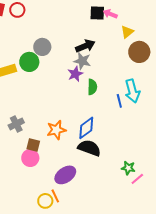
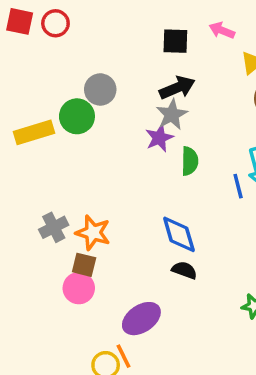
black square: (97, 13) -> (175, 41), moved
gray star: (82, 61) -> (172, 115), turned 30
blue diamond: (86, 128) -> (179, 234), turned -70
orange star: (56, 130) -> (93, 233), moved, turned 30
black semicircle: (89, 148) -> (184, 270), size x0.6

